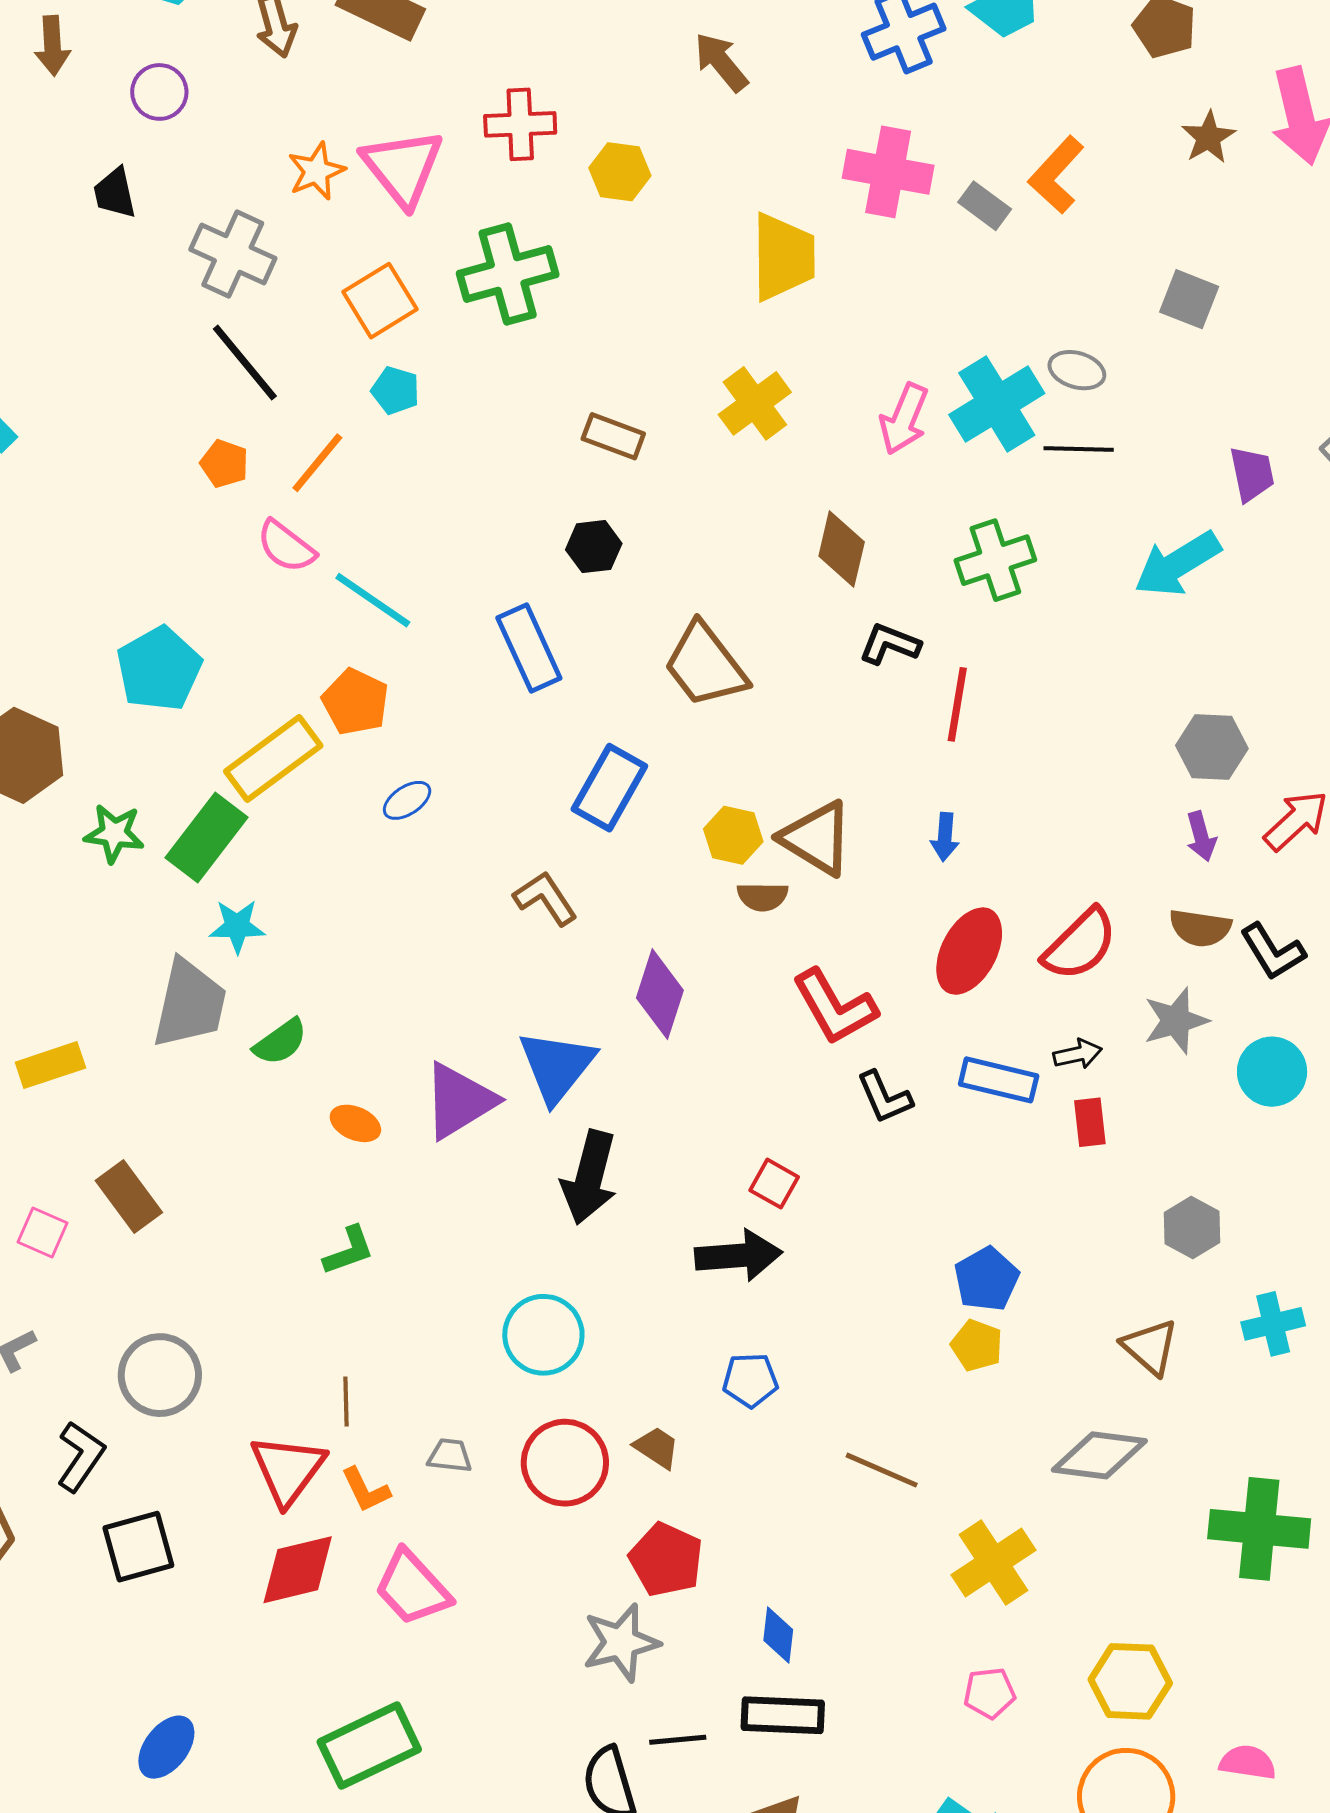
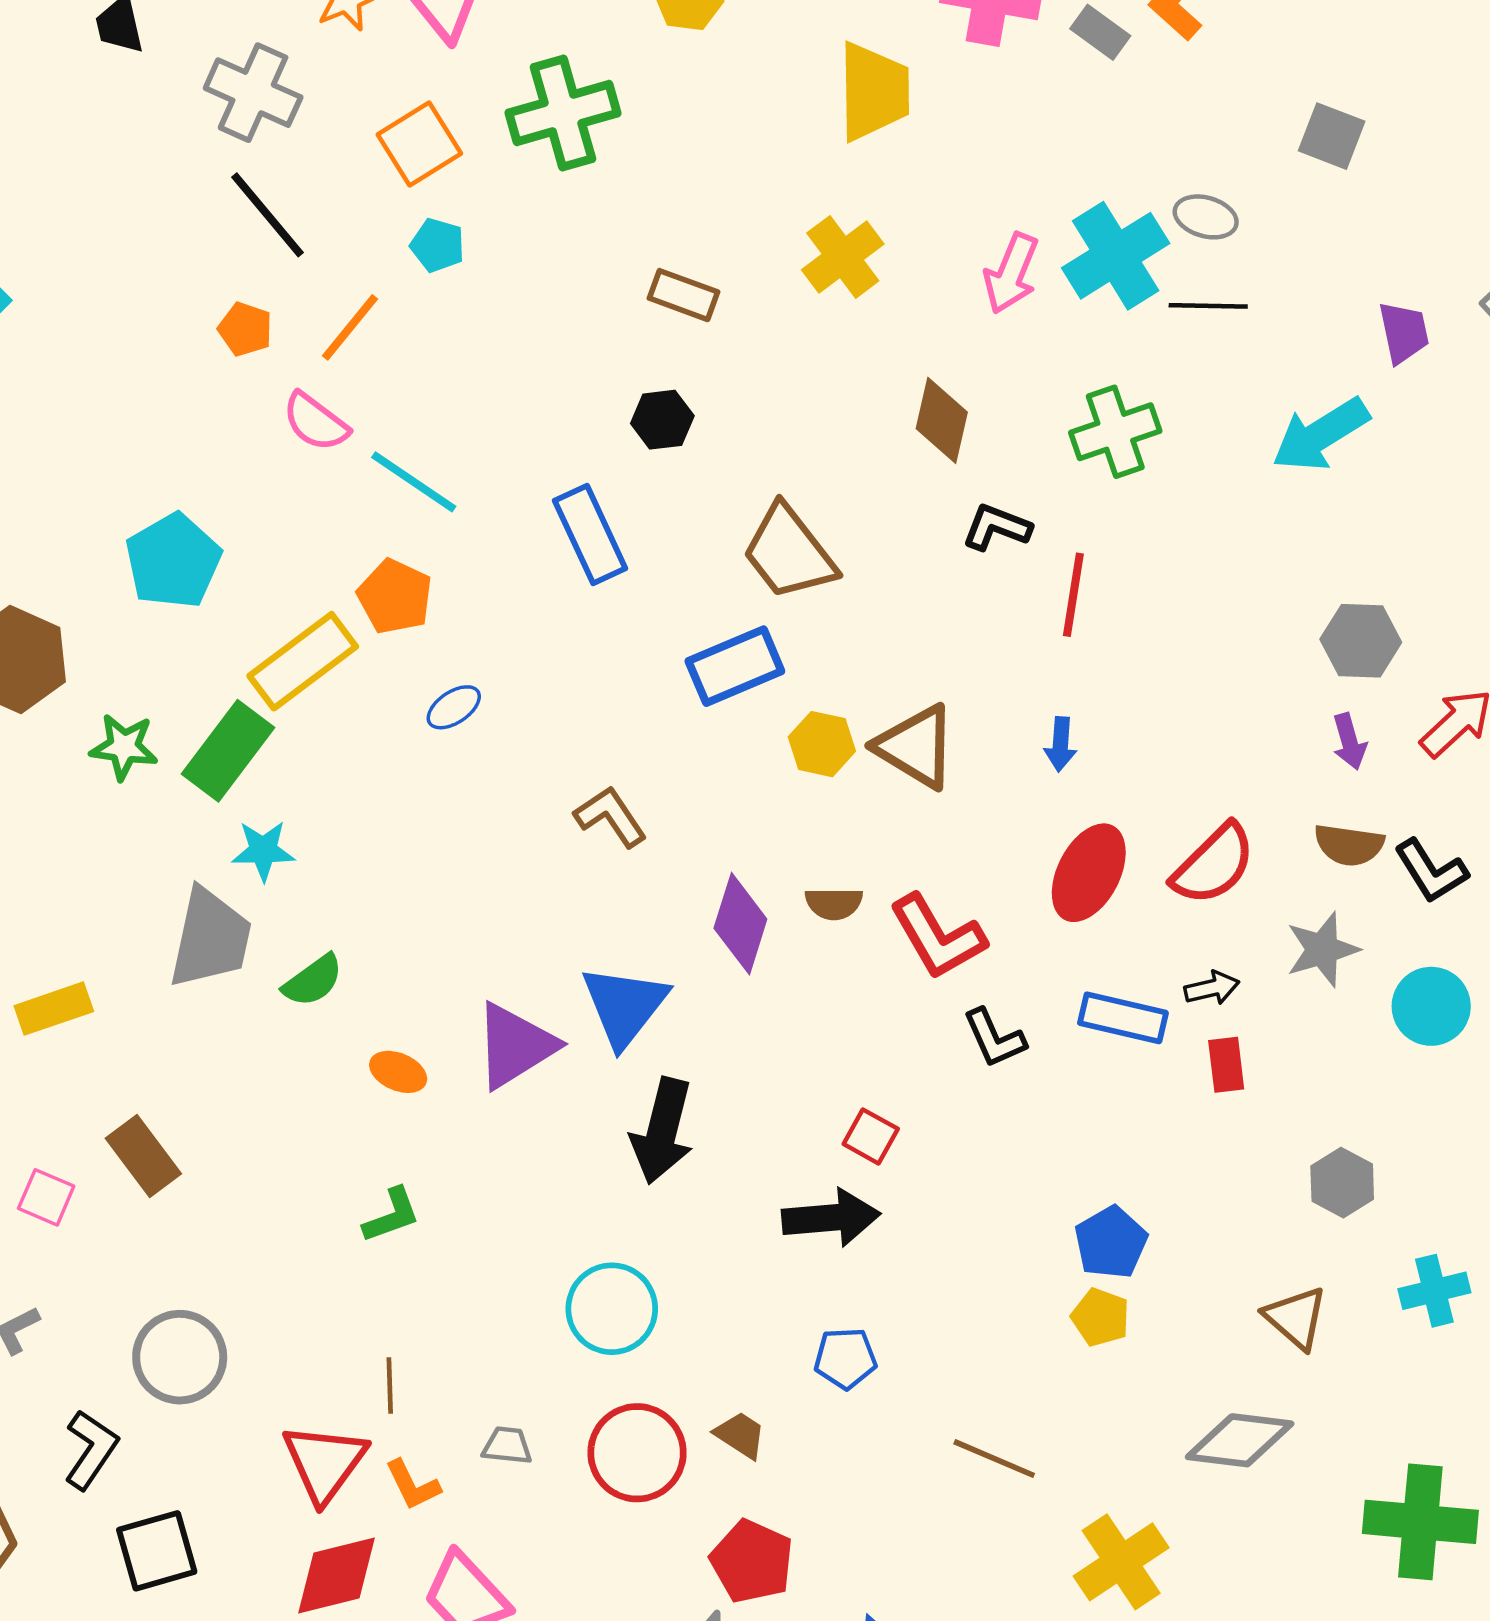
blue rectangle: (609, 788) -> (735, 666), moved, turned 38
brown semicircle: (762, 897) -> (834, 903), moved

